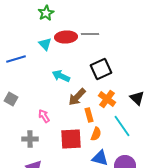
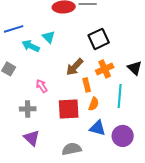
cyan triangle: (45, 44) -> (49, 37), moved
cyan arrow: (61, 76) -> (31, 46), moved
orange cross: (107, 99) -> (105, 69), turned 30
cyan line: (122, 126) -> (120, 96), turned 40

